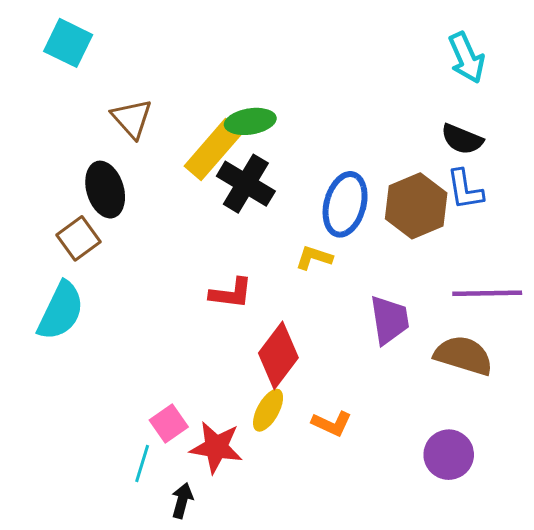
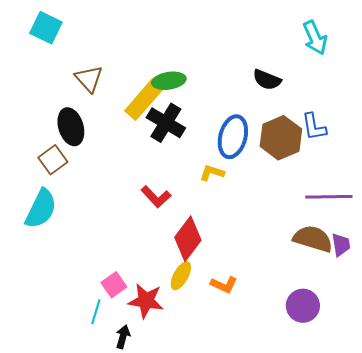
black semicircle: (462, 139) -> (267, 80), moved
red L-shape: (231, 293) -> (156, 197), turned 40
purple trapezoid: (389, 320) -> (341, 245), moved, size x0.7

